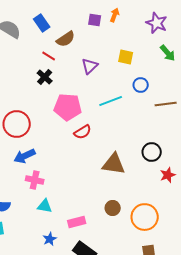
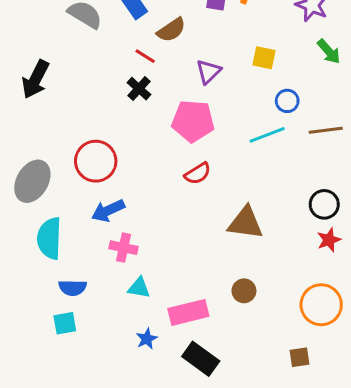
cyan line: (111, 101) -> (267, 135), moved
pink pentagon: (68, 107) -> (193, 121), moved
black circle: (152, 152) -> (324, 204), moved
orange circle: (145, 217) -> (321, 305), moved
pink rectangle: (77, 222) -> (188, 312), size x1.4

